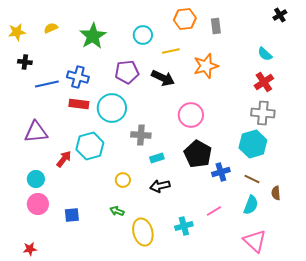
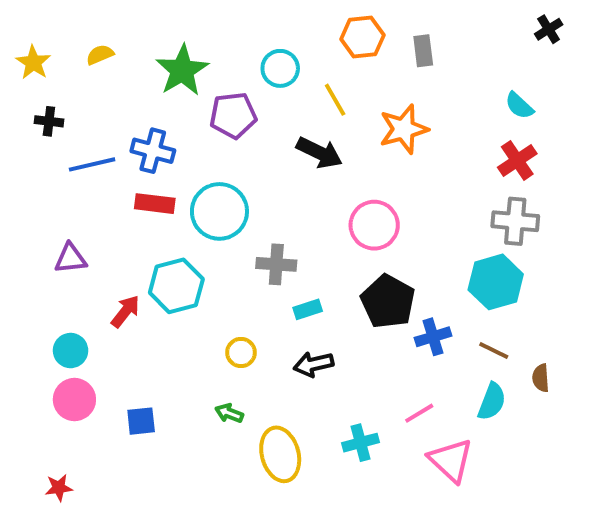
yellow star: (17, 32) -> (33, 63), turned -30
yellow line: (171, 51) -> (335, 100), turned 72
purple pentagon: (127, 72) -> (233, 115), moved
purple triangle: (36, 132) -> (71, 258), size x0.7
pink triangle: (255, 241) -> (451, 460), moved

